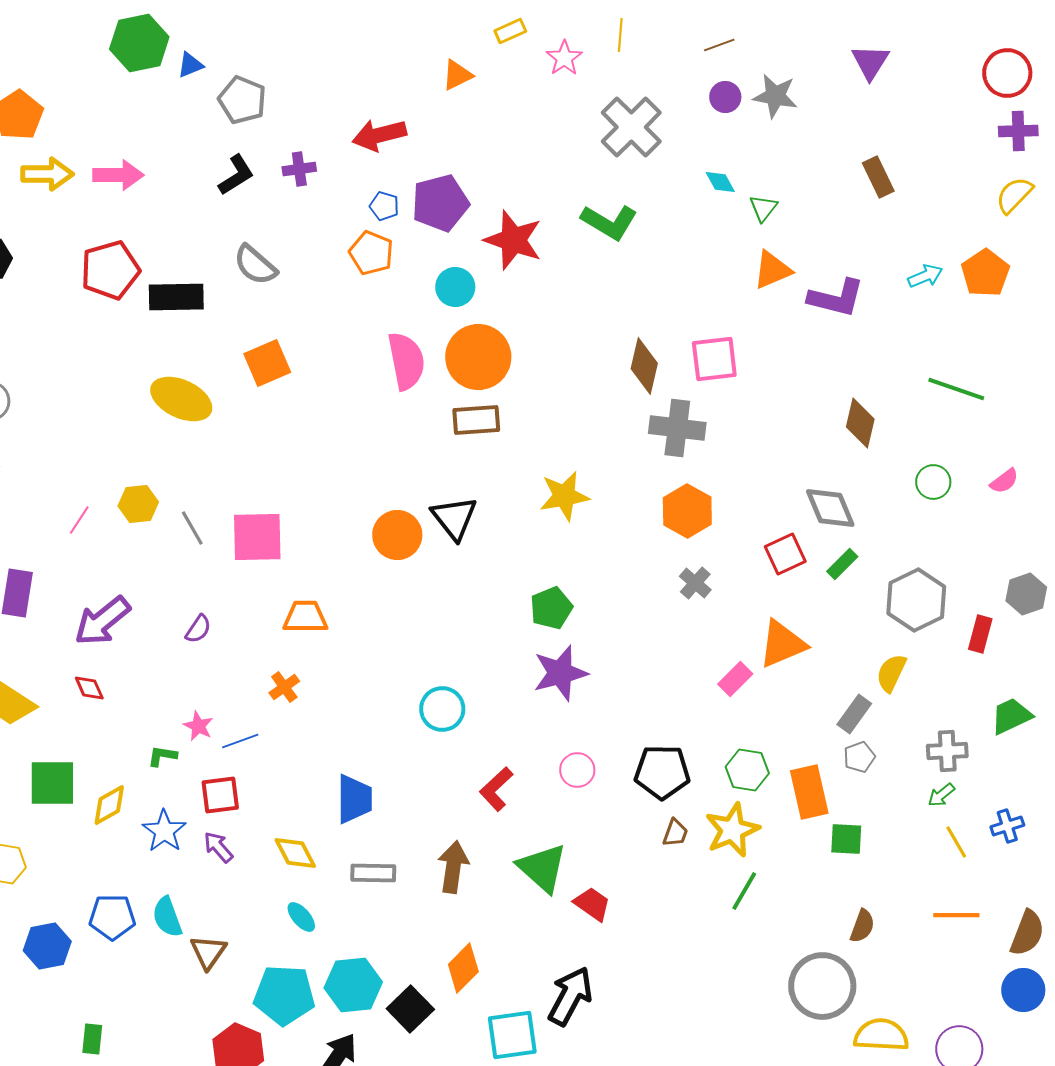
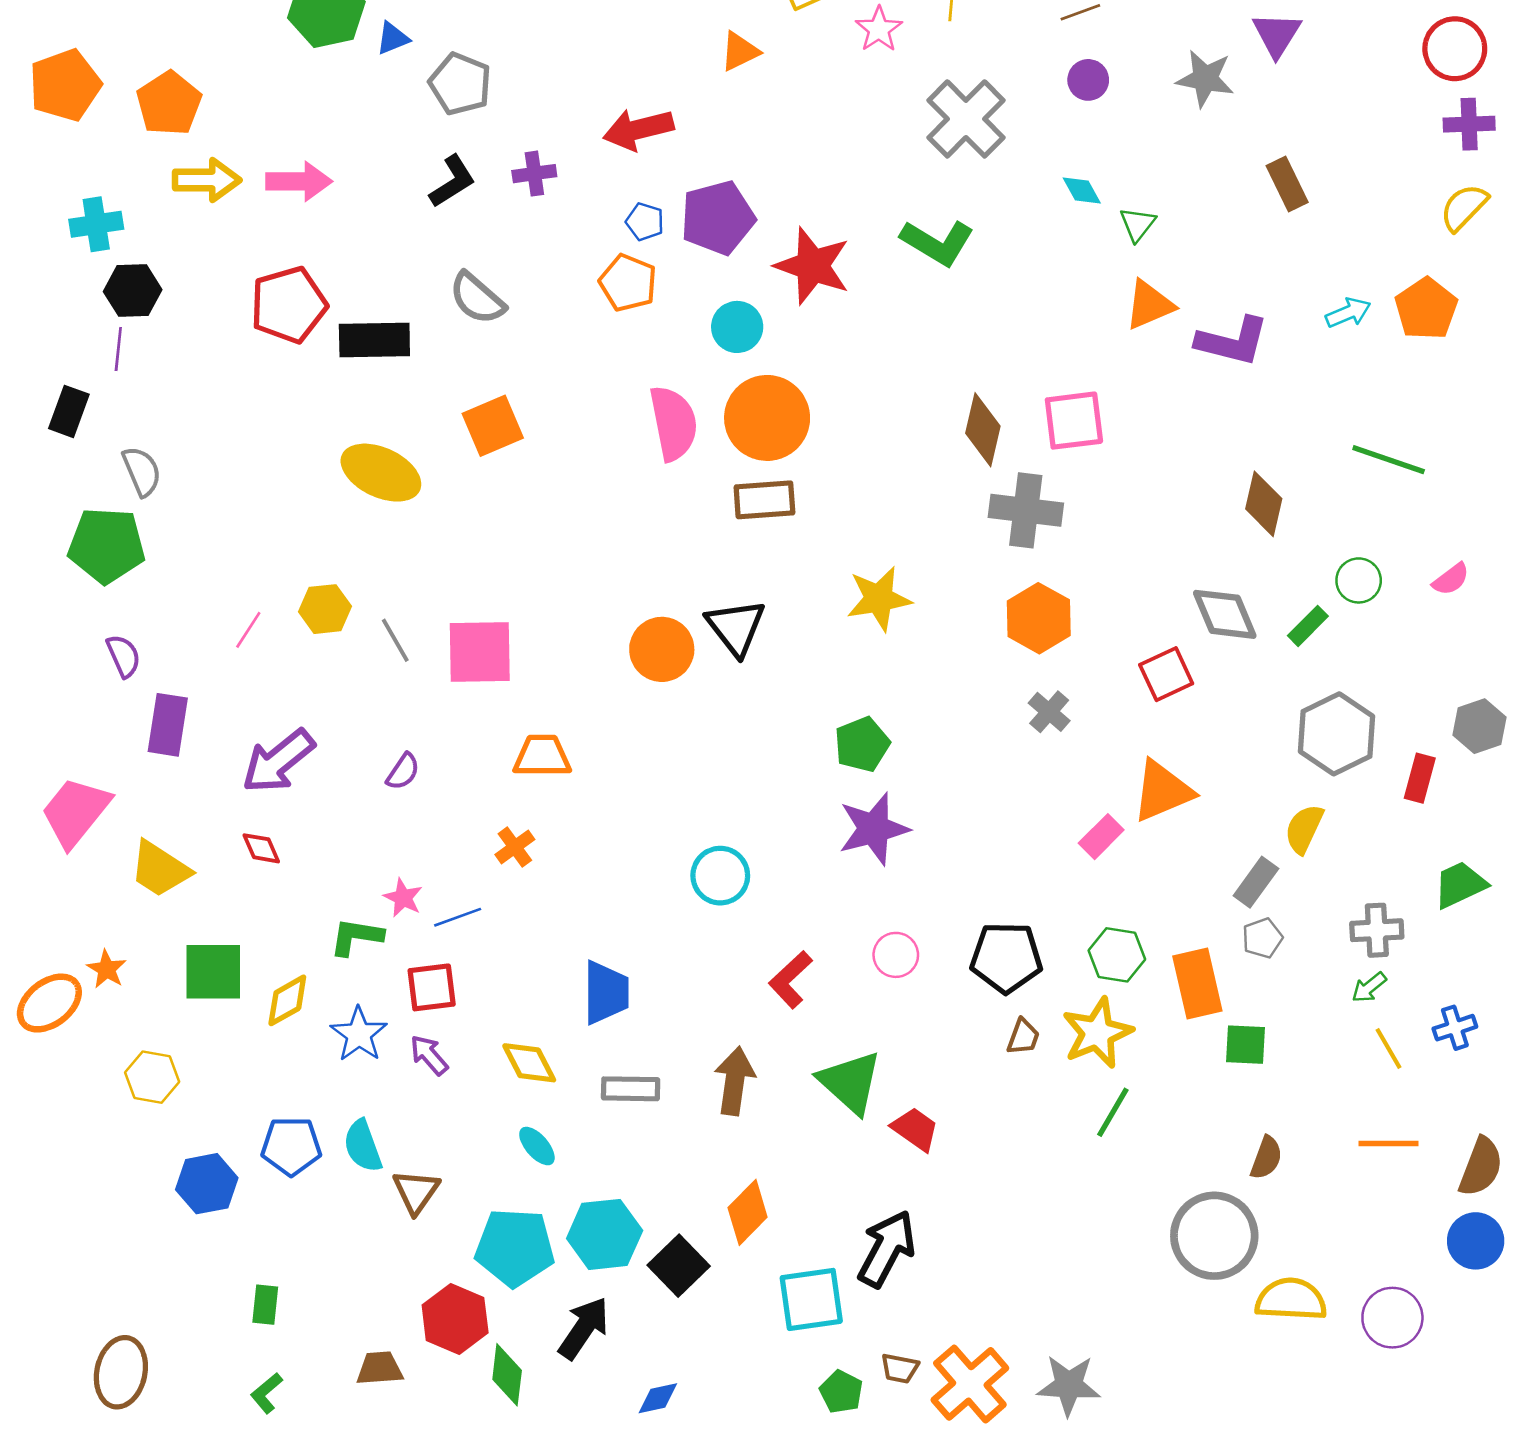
gray star: (775, 96) -> (1205, 79), moved
green rectangle: (842, 564) -> (1308, 626), moved
green L-shape: (162, 756) -> (356, 937), size x1.4

